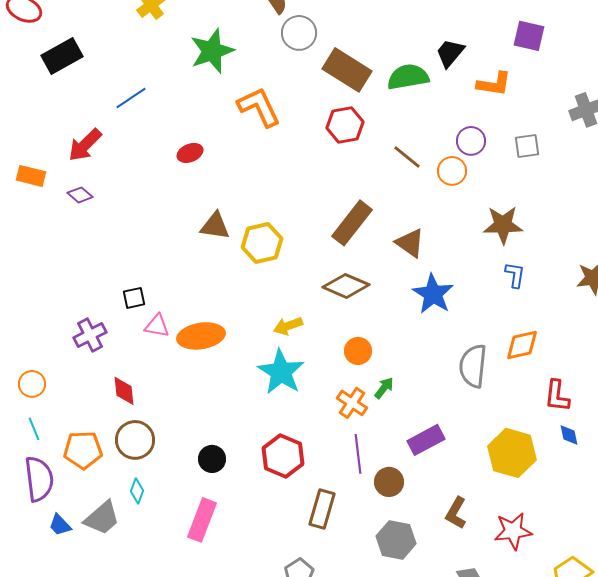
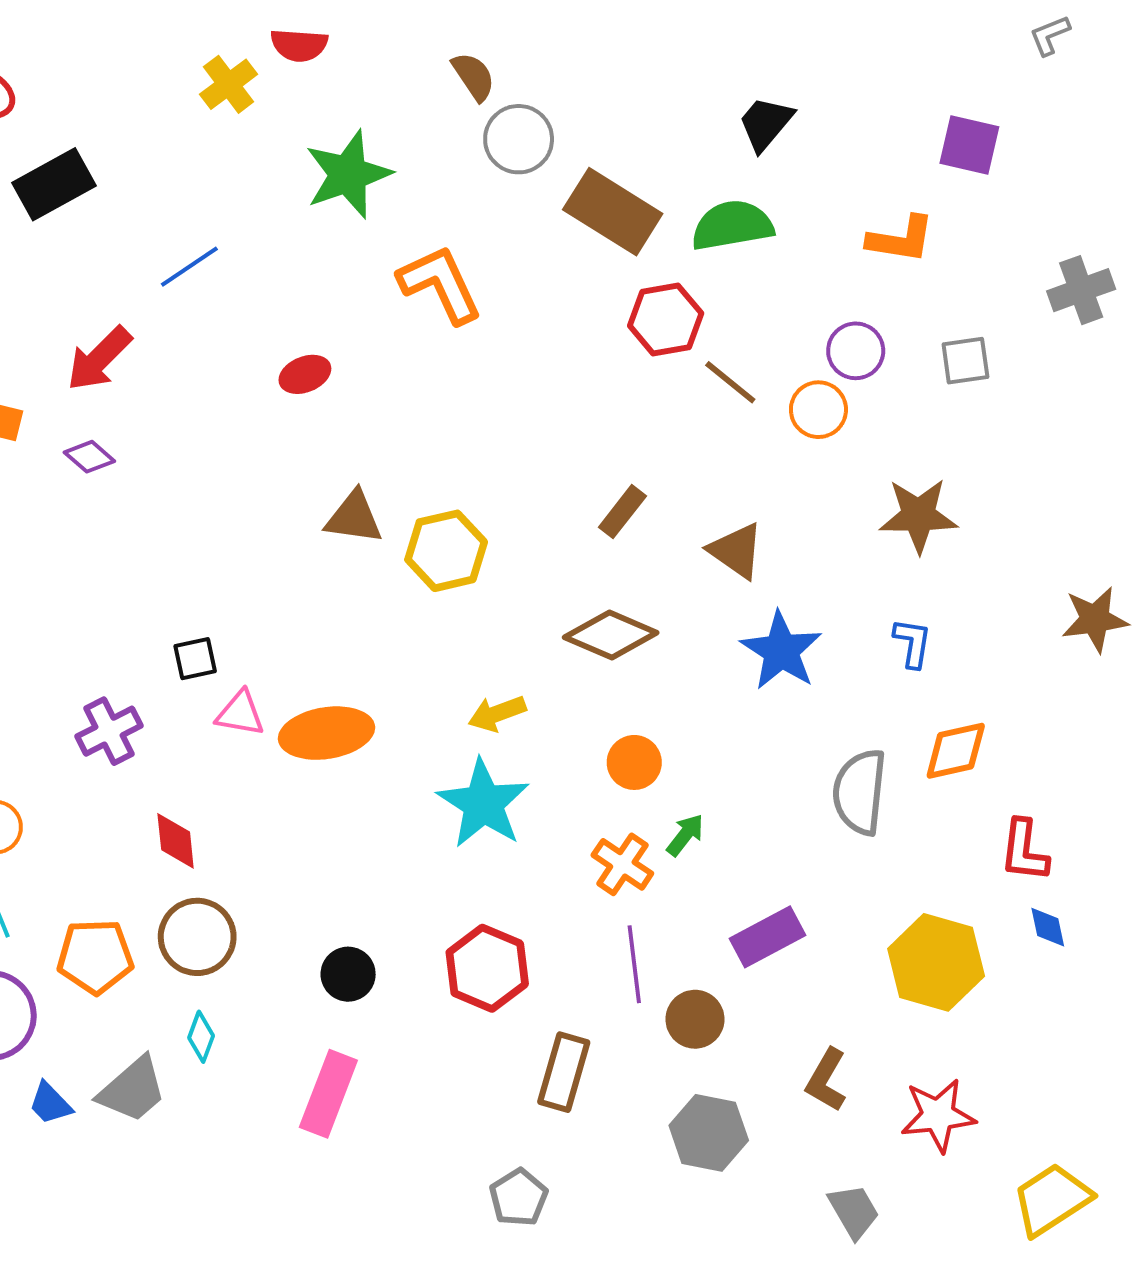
black trapezoid: (450, 53) -> (766, 123), moved
red hexagon: (345, 125) -> (666, 319), moved
brown rectangle: (352, 223) -> (622, 512), size x0.6
blue L-shape: (515, 275) -> (913, 643), moved

